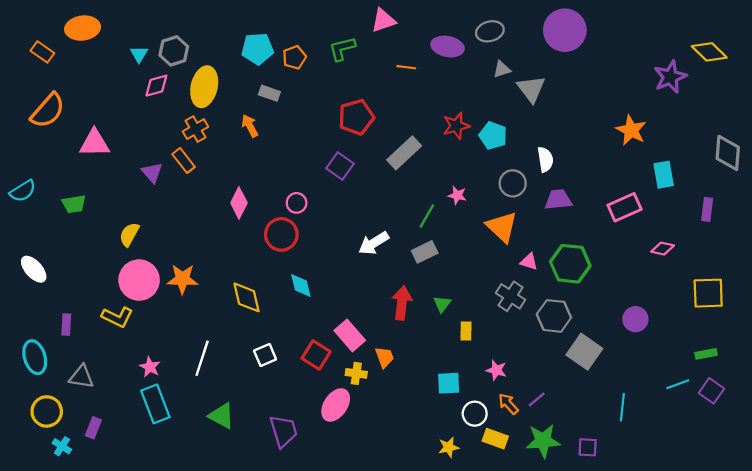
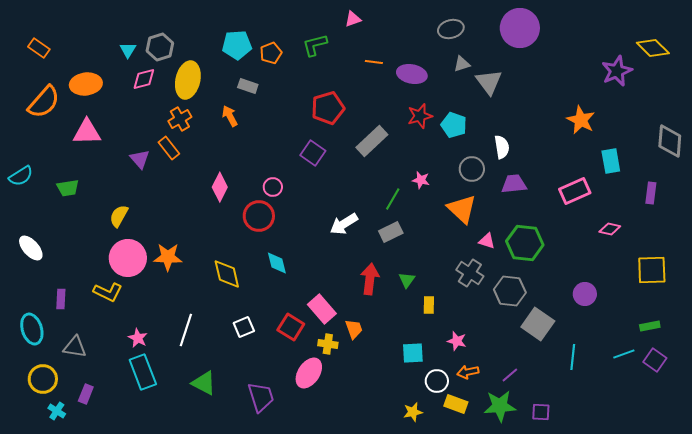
pink triangle: (383, 20) -> (353, 19), size x0.7
orange ellipse: (83, 28) -> (86, 84), moved
purple ellipse: (448, 47) -> (412, 74), moved
purple line: (537, 400) -> (510, 375), moved
orange arrow: (508, 404) -> (468, 372), turned -60
cyan line: (622, 407) -> (573, 357), moved

